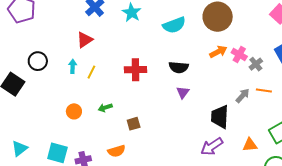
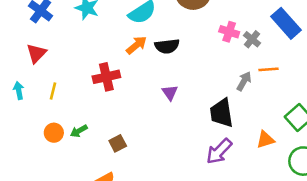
orange arrow: (218, 52) -> (136, 45), moved
cyan arrow: (73, 66) -> (19, 91), moved
black semicircle: (179, 67) -> (167, 46), moved
orange circle: (74, 111) -> (54, 133), moved

